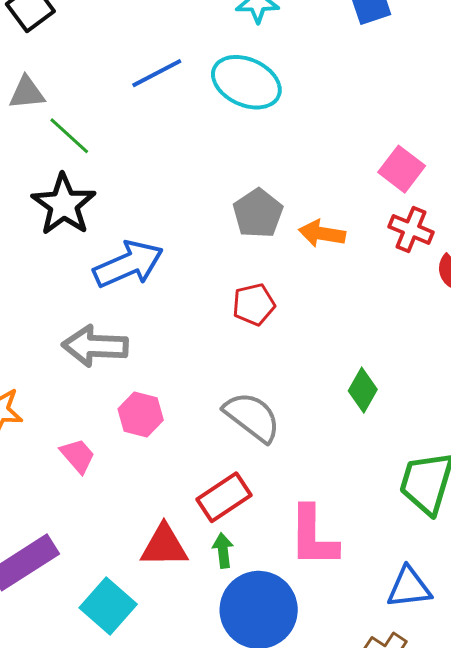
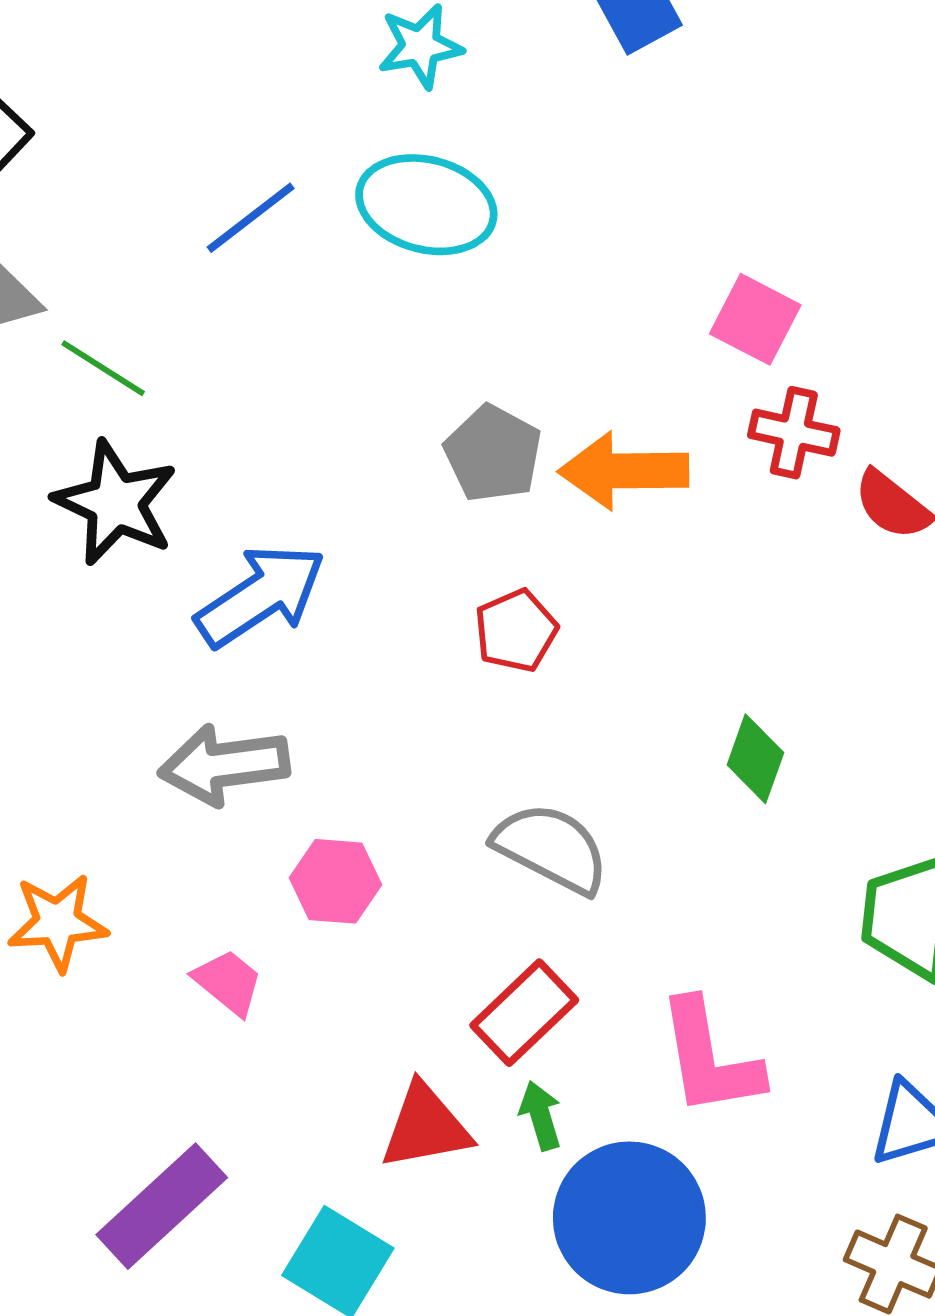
orange arrow: (322, 234) -> (624, 471), size x1.4

